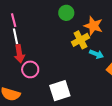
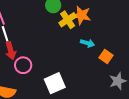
yellow cross: (80, 40) -> (68, 20), moved

